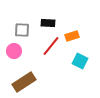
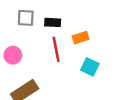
gray square: (22, 30) -> (26, 18), moved
red line: (51, 46) -> (56, 49), turned -50

